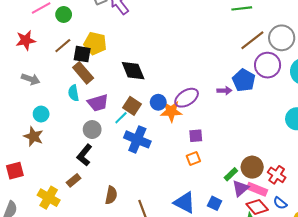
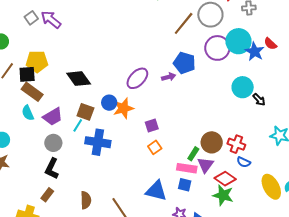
purple circle: (268, 65) -> (217, 48), moved
purple ellipse: (187, 98) -> (137, 78), moved
pink rectangle: (257, 189) -> (187, 168), moved
blue semicircle: (280, 203) -> (244, 162), moved

